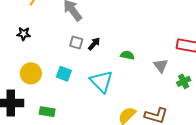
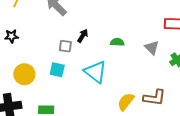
gray square: (76, 43) -> (65, 46), moved

